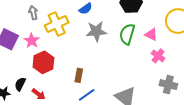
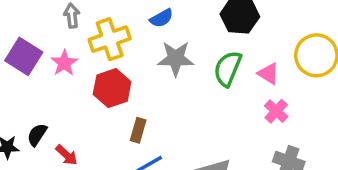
red hexagon: (43, 62) -> (112, 88), moved

